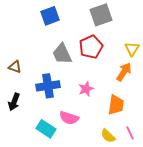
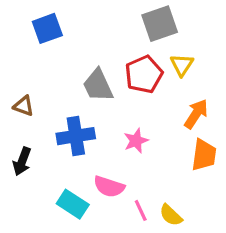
blue square: (50, 16) -> (47, 28), moved
yellow triangle: (132, 49) -> (182, 65), moved
orange trapezoid: (116, 105) -> (204, 155), moved
pink line: (130, 133) -> (141, 210), moved

